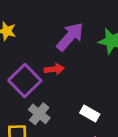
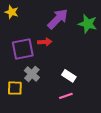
purple square: (25, 81) -> (23, 49), turned 30

